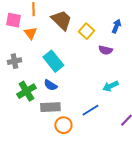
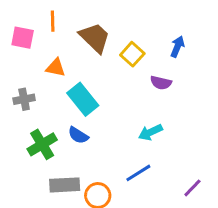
orange triangle: (30, 33) -> (56, 68), moved, turned -40
cyan arrow: (110, 86) -> (150, 132), moved
gray rectangle: (50, 107) -> (65, 185), moved

